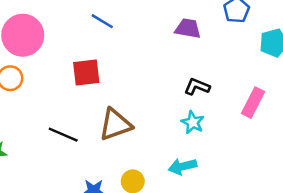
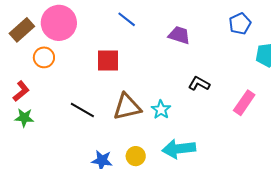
purple trapezoid: (188, 28) -> (179, 35), moved
cyan star: (193, 122) -> (161, 110), moved
cyan arrow: (182, 166) -> (179, 149), size x1.4

